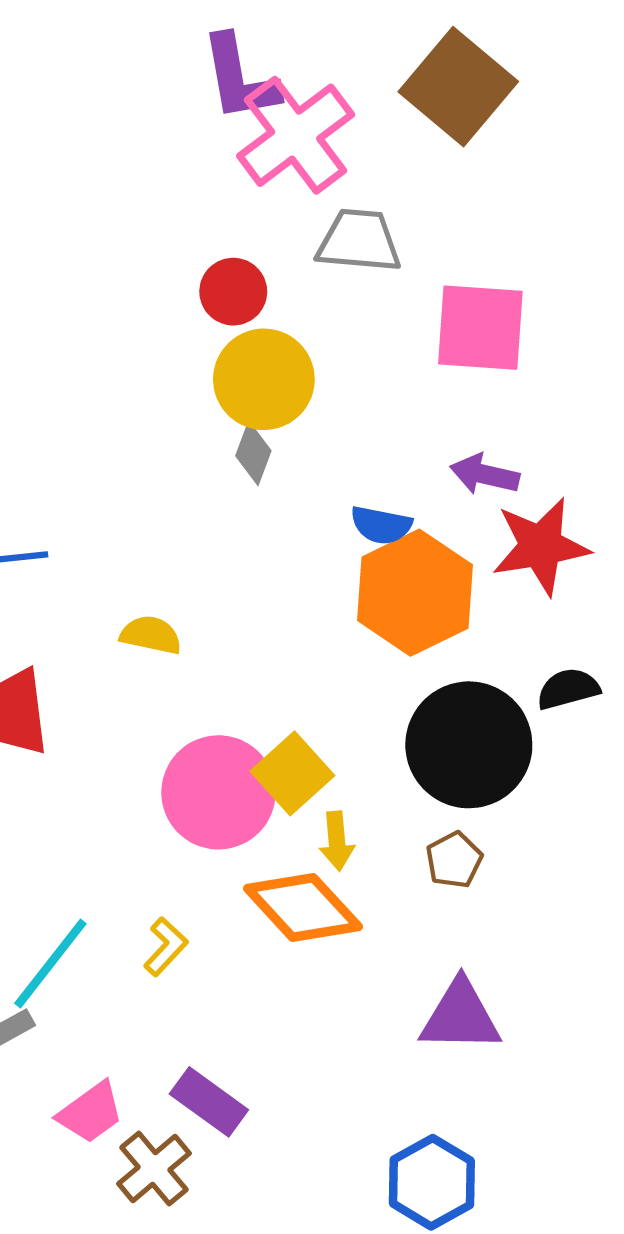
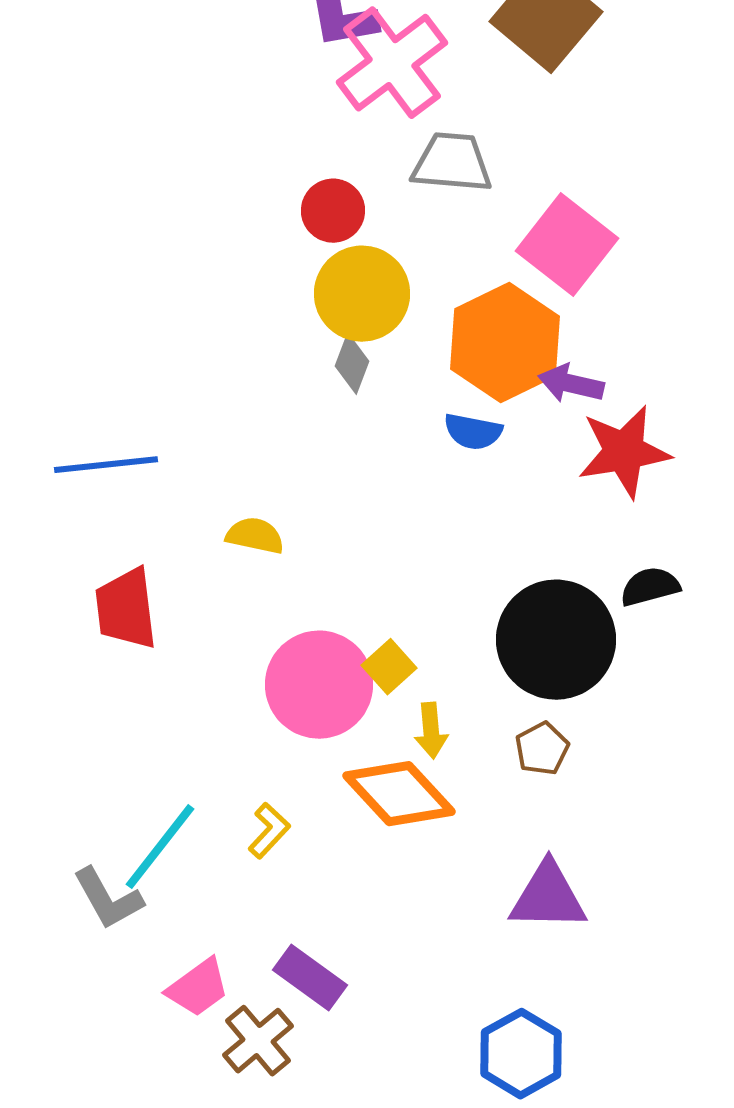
pink square: (480, 328) -> (567, 245), turned 34
orange hexagon: (415, 593) -> (505, 343), moved
yellow square: (292, 773) -> (389, 667), size x0.7

